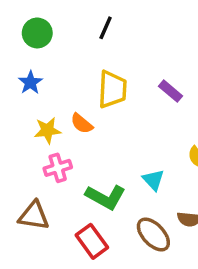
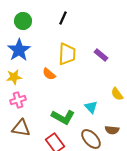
blue star: (30, 83) -> (19, 50), size x1.6
yellow star: (47, 130) -> (14, 77), moved
pink cross: (58, 168) -> (18, 100), moved

